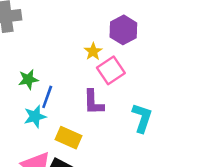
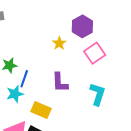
pink square: (111, 70) -> (95, 53), moved

